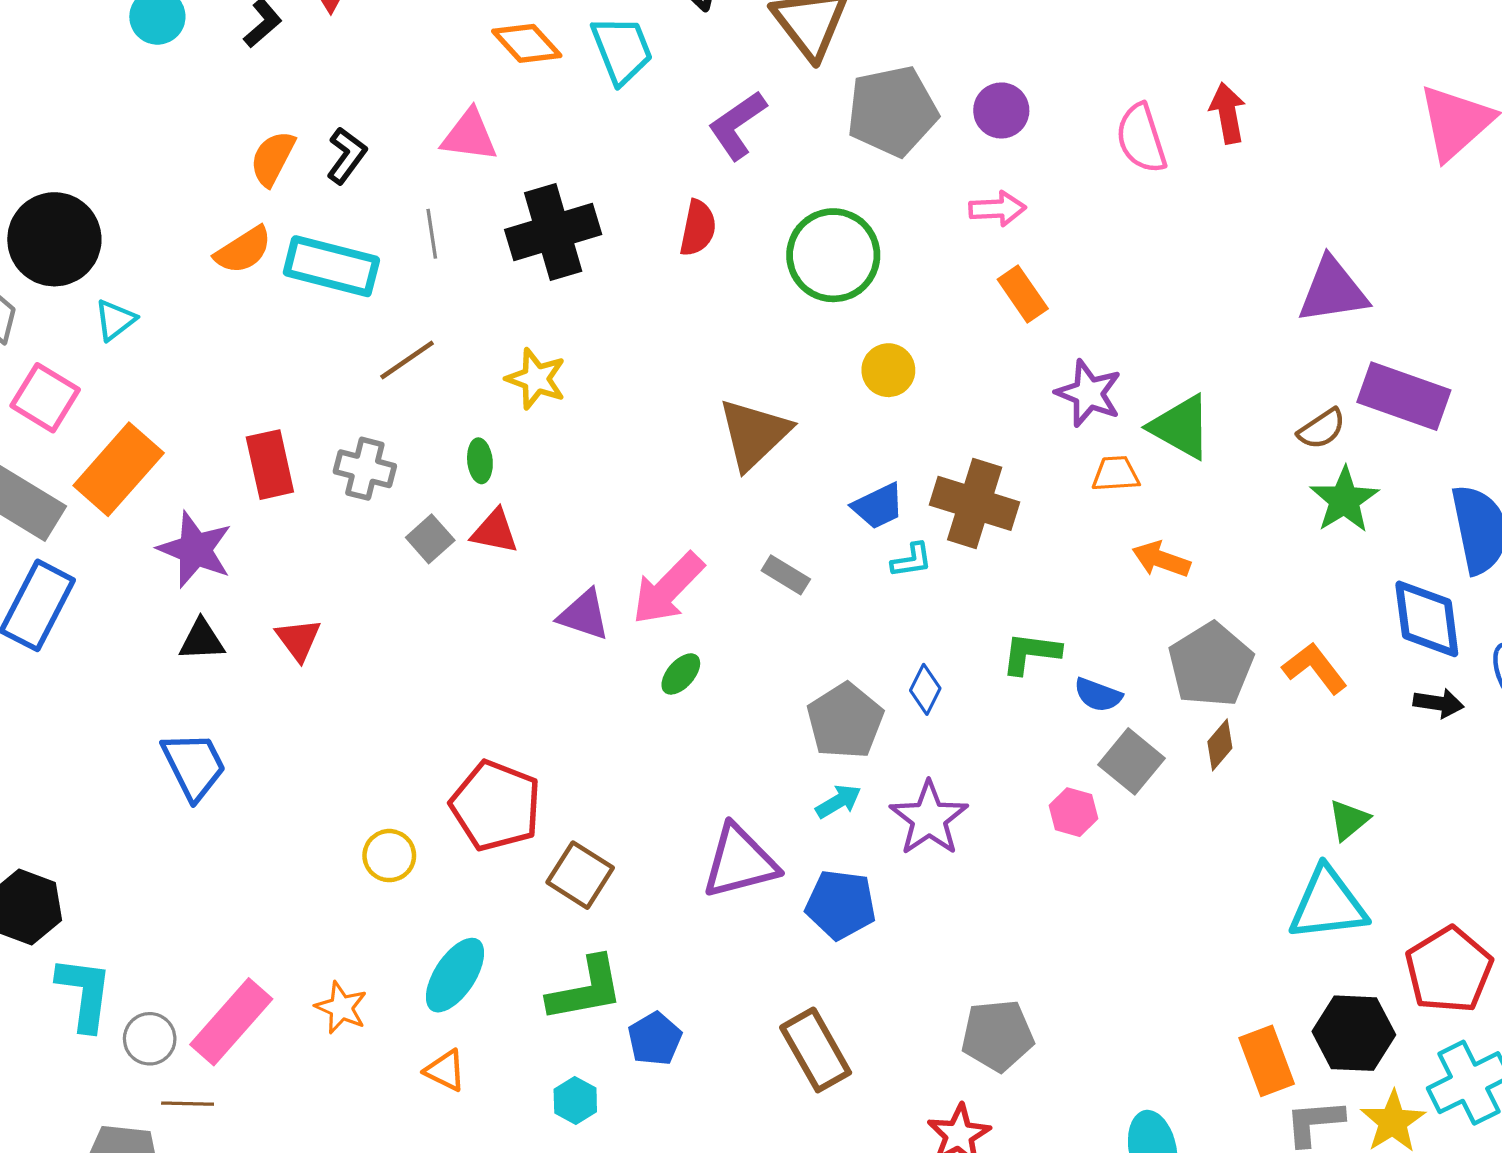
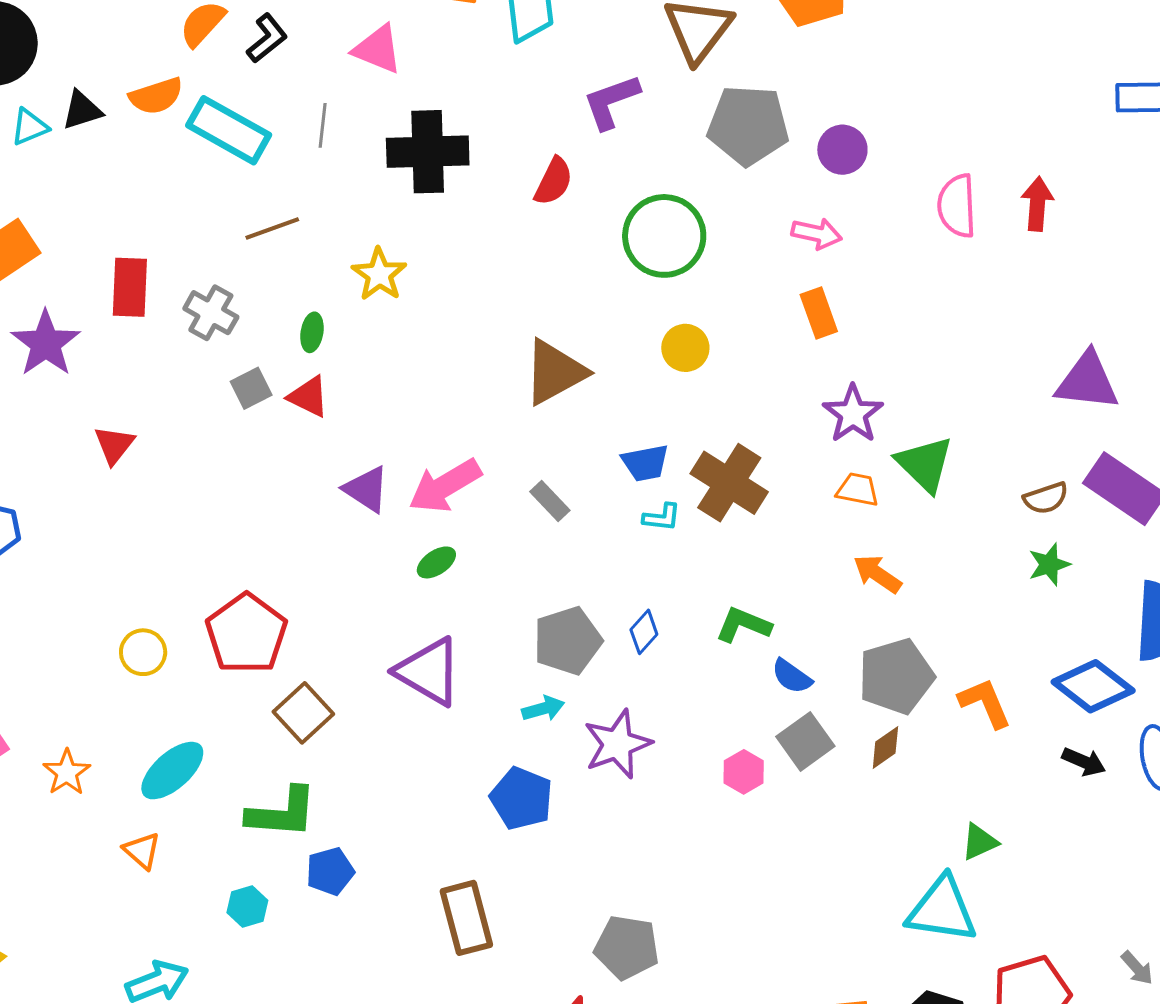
green star: (1344, 500) -> (1049, 565), size x0.7
blue diamond: (1427, 619) -> (1093, 686), turned -60
black triangle: (202, 640) -> (82, 110), moved, turned -30
purple triangle: (740, 862) -> (429, 672), moved, turned 30

